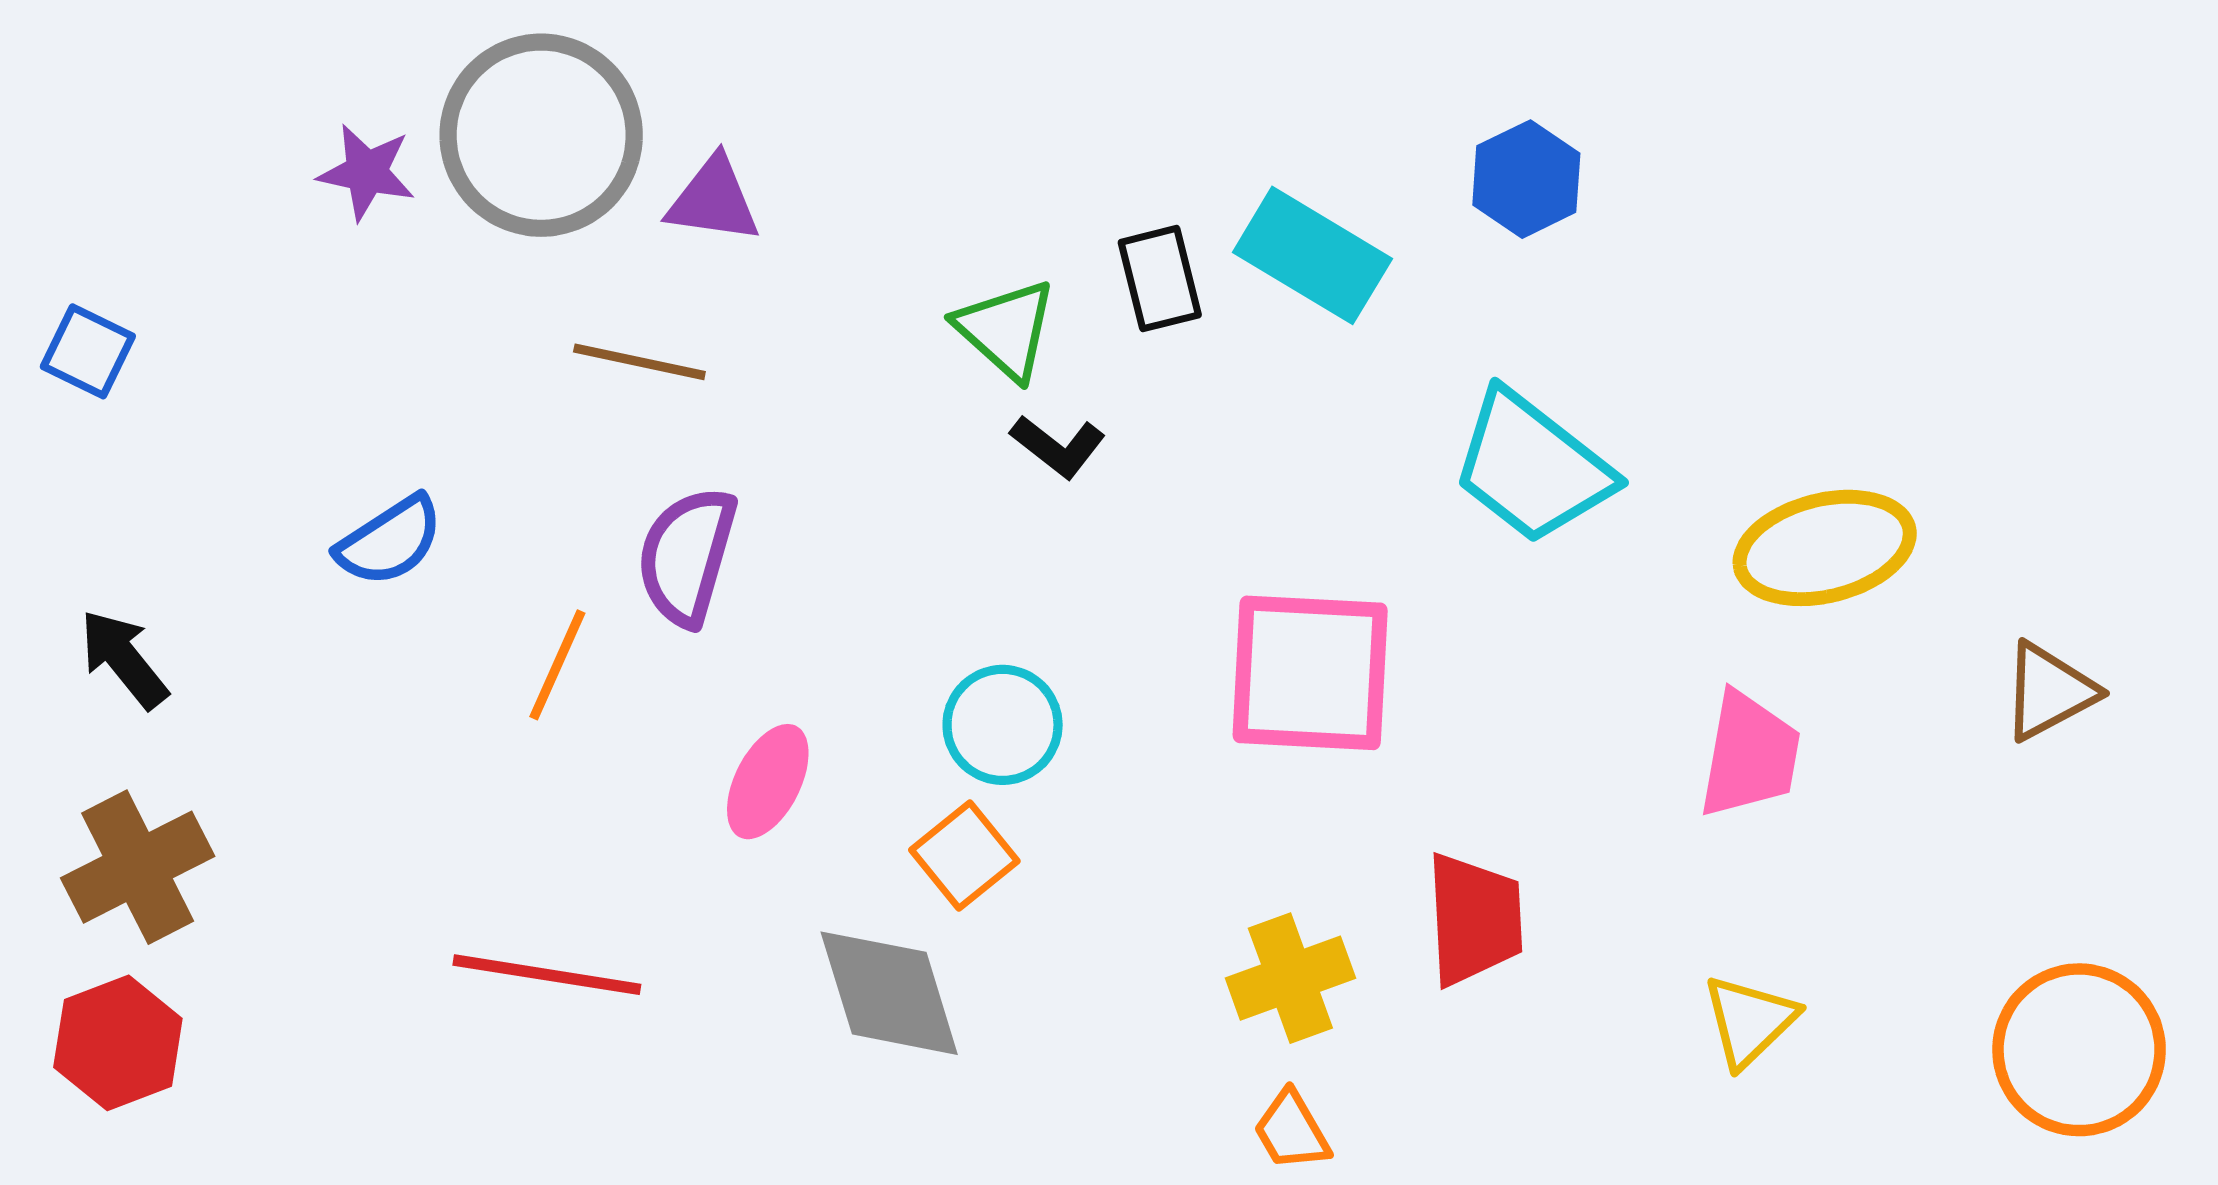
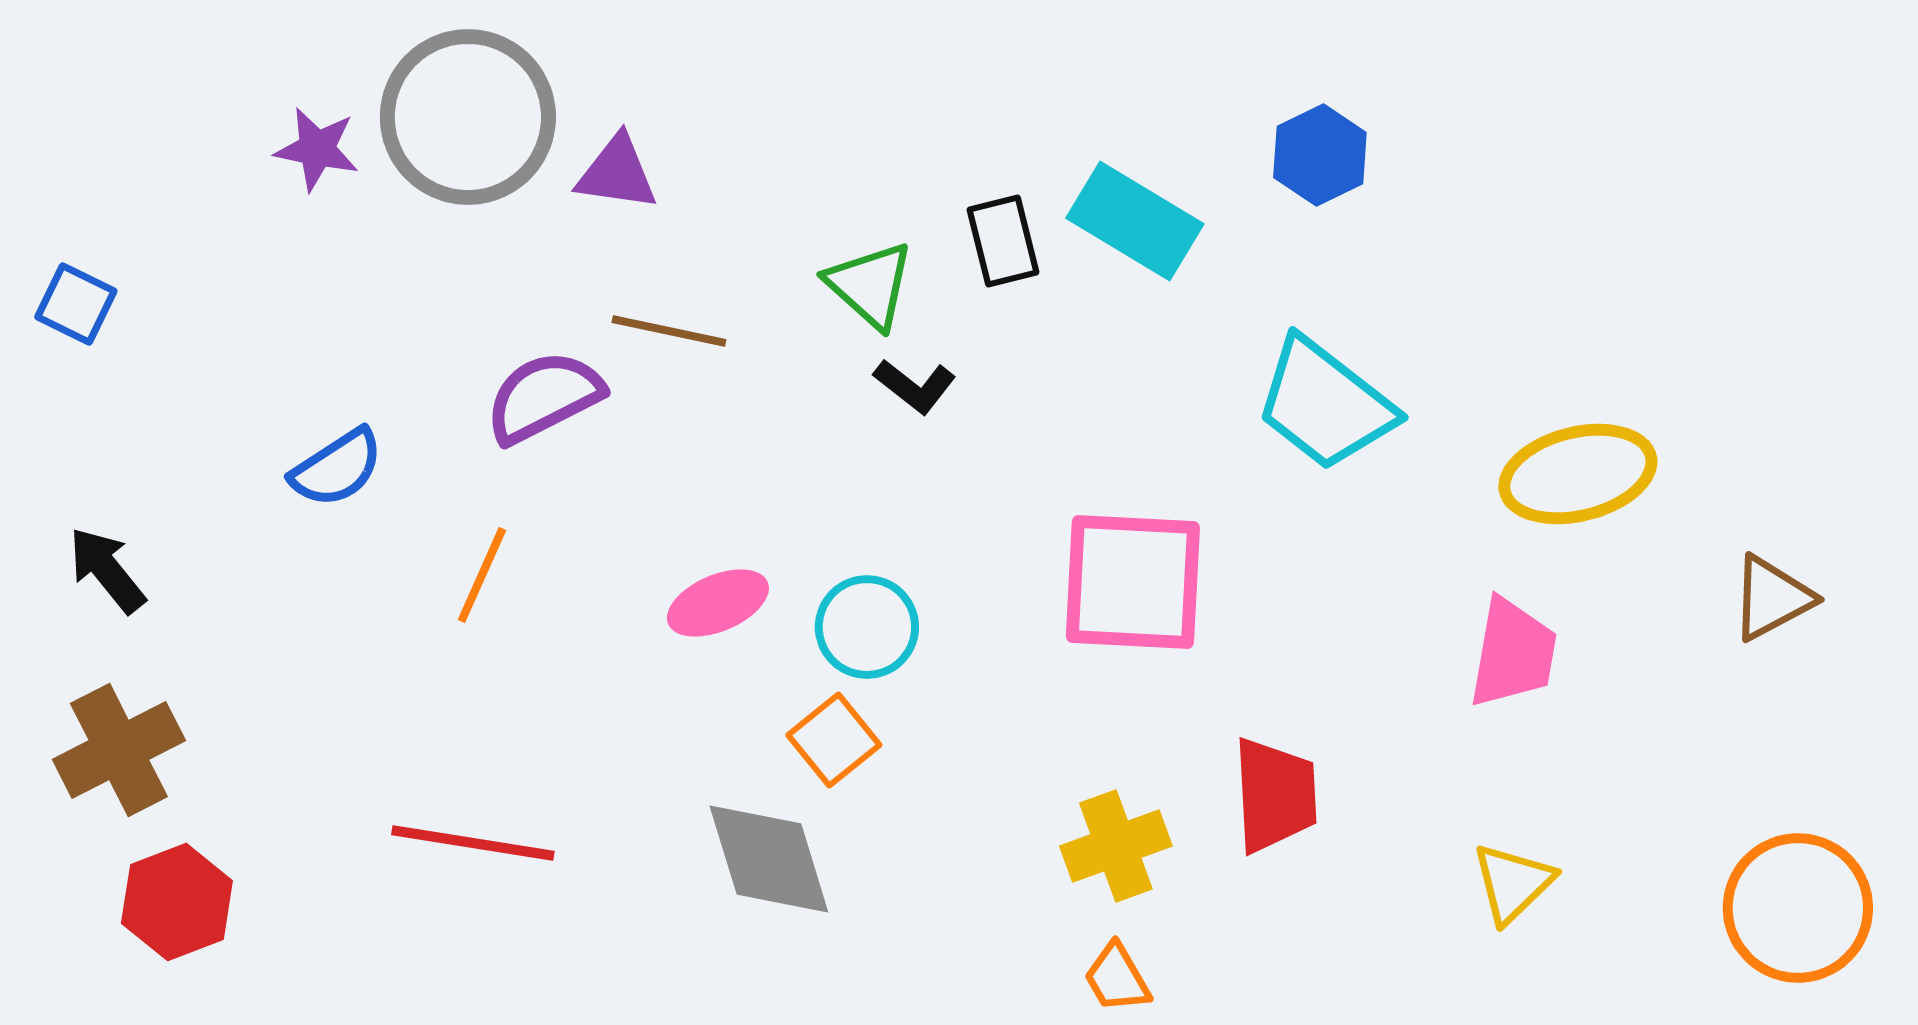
brown line: (639, 362) -> (669, 331), moved
purple semicircle: (687, 556) -> (544, 397), moved, turned 47
pink ellipse: (768, 782) -> (718, 603), moved, turned 40
red hexagon: (118, 1043) -> (177, 902), moved

